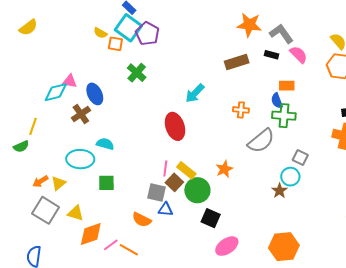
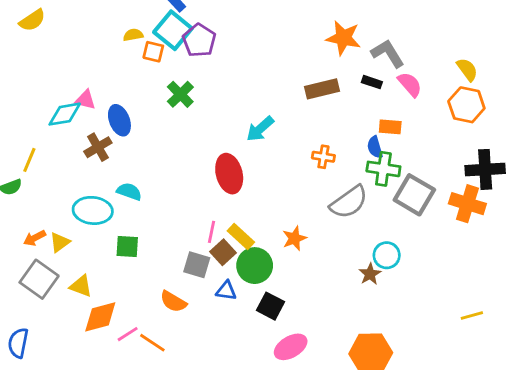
yellow semicircle: (100, 33) -> (133, 35), turned 136
gray square: (300, 158) -> (414, 195), moved, size x1.8
blue triangle: (166, 209) -> (226, 291), moved

